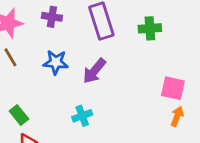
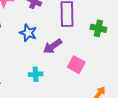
pink square: (173, 88) -> (76, 65), moved

